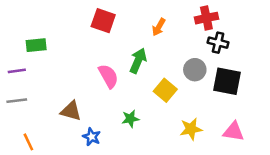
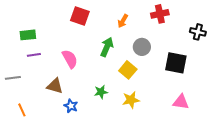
black cross: (218, 43) -> (198, 32), moved
gray circle: (195, 70) -> (142, 47), moved
purple line: (17, 71) -> (34, 55), moved
pink semicircle: (108, 76) -> (70, 59), moved
yellow star: (191, 129) -> (131, 100), moved

